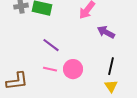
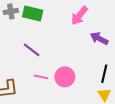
purple line: (51, 45) -> (32, 50), moved

